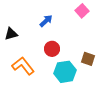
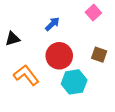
red circle: (52, 49) -> (59, 56), size x1.5
brown square: (88, 59) -> (99, 55), moved

